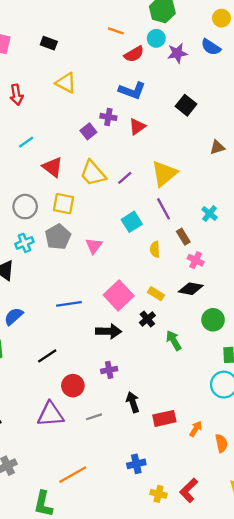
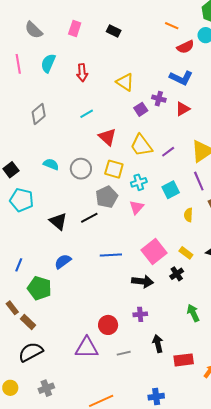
yellow triangle: (66, 83) -> (125, 82), moved
cyan cross: (24, 243) -> (139, 182), moved
green arrow: (174, 340) -> (193, 313), moved
black line: (47, 356) -> (89, 218), moved

